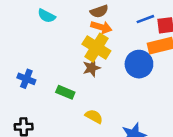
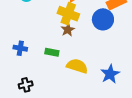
yellow semicircle: (94, 116) -> (77, 66), size x1.5

